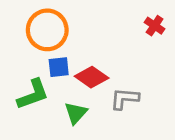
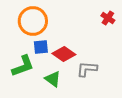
green triangle: (76, 113) -> (53, 79), turned -36

